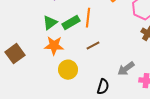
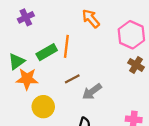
green triangle: (50, 23) -> (17, 61), moved
gray arrow: (126, 69) -> (92, 92), moved

